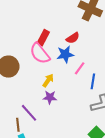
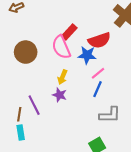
red semicircle: (73, 38) -> (99, 40), size x1.5
yellow arrow: (48, 80) -> (62, 77), turned 152
blue line: (93, 81) -> (97, 89), moved

